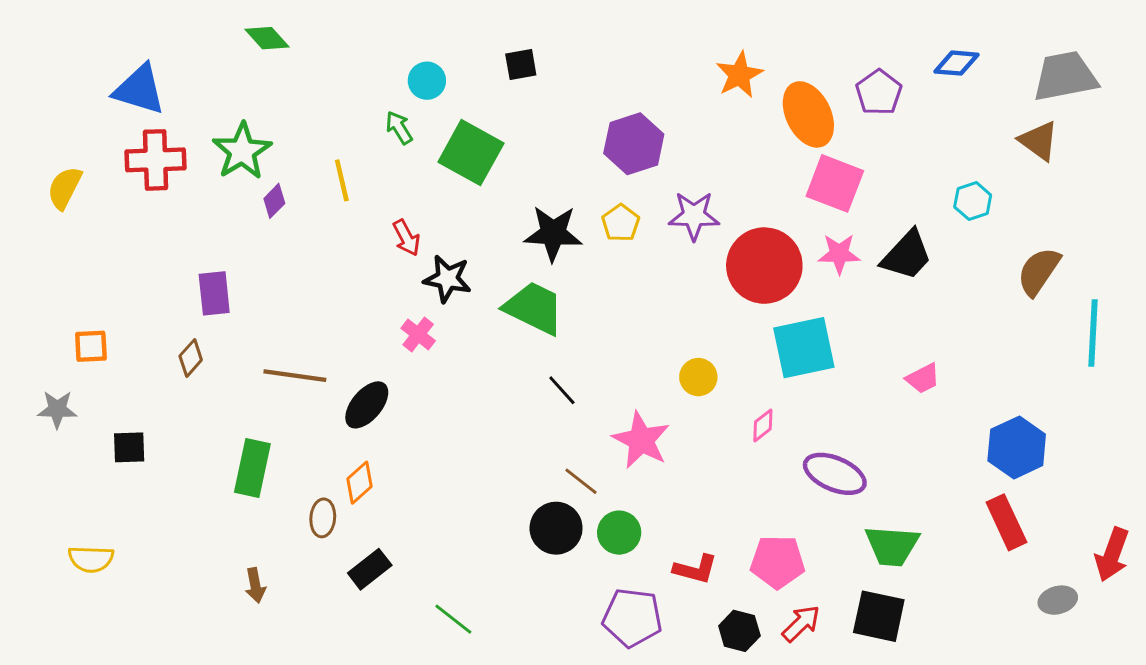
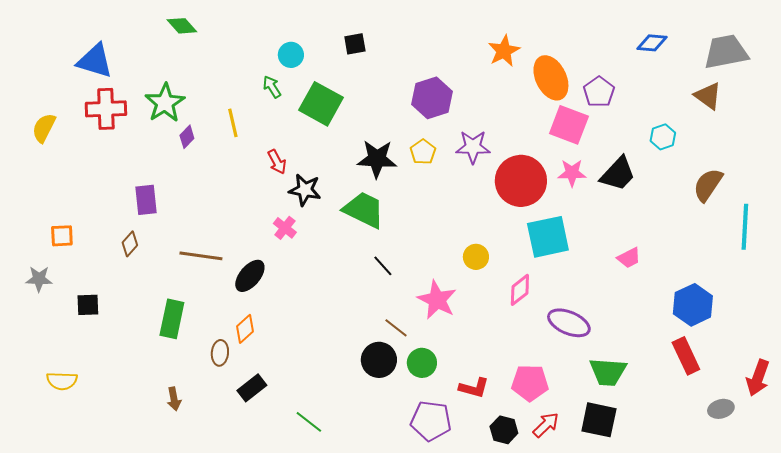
purple pentagon: (879, 92) -> (599, 92), moved
pink diamond: (763, 425) -> (520, 290), size x1.4

